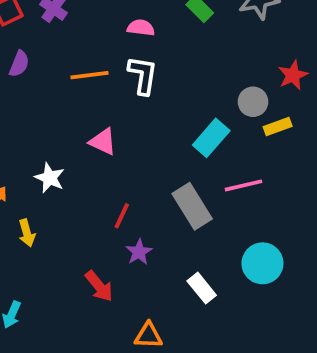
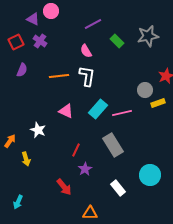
pink semicircle: (141, 28) -> (86, 51), turned -128
cyan rectangle: (211, 138) -> (98, 109), moved
pink line: (243, 185) -> (122, 113), moved

